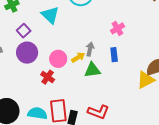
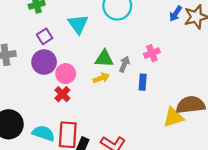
gray arrow: (90, 49) -> (124, 64), moved
pink circle: (58, 59) -> (66, 74), moved
green triangle: (92, 70) -> (104, 59), moved

